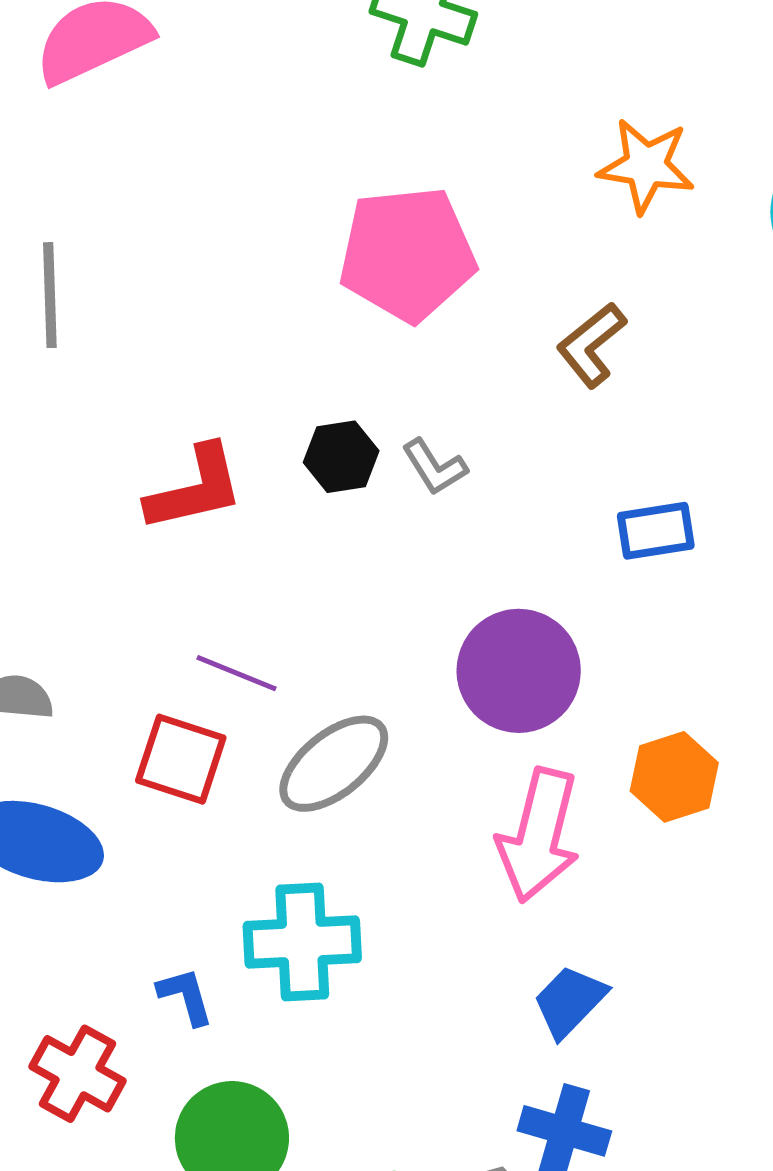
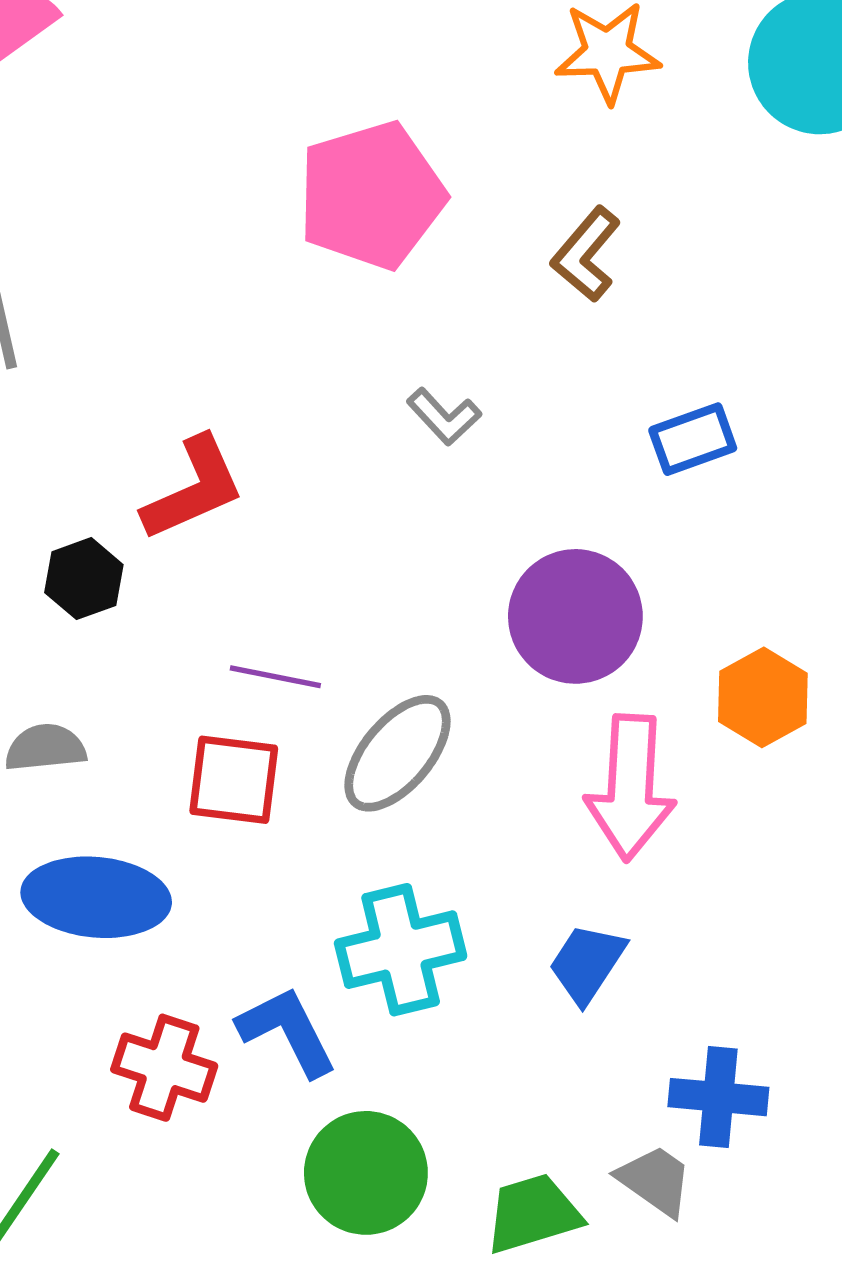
black hexagon: (341, 457) -> (84, 579), moved
blue L-shape: (185, 996) -> (287, 1031), size x1.5
blue trapezoid: (570, 1001) -> (587, 963), moved
red cross: (77, 1074) -> (164, 1068), moved

